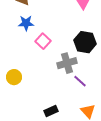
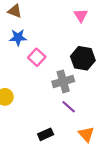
purple line: (80, 81) -> (69, 107), moved

